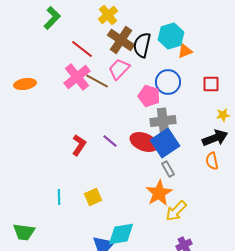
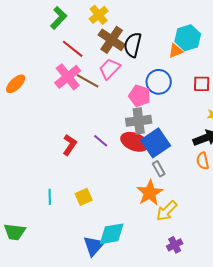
green L-shape: (52, 18) -> (59, 18), moved
cyan hexagon: (171, 36) -> (188, 38), moved
orange ellipse: (25, 84) -> (16, 84), turned -35
gray cross: (163, 121) -> (139, 121), moved

